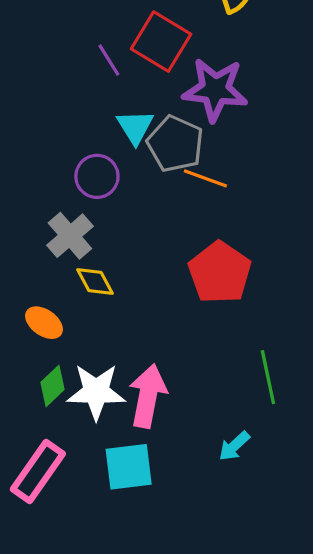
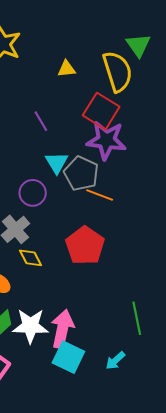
red square: (161, 42) -> (101, 111), moved
red pentagon: (220, 273) -> (85, 246), moved
cyan square: (129, 467) -> (68, 357), moved, turned 32

